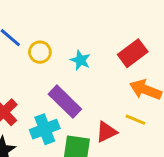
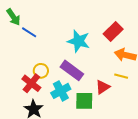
yellow circle: (40, 52) -> (41, 71), moved
cyan star: (80, 60) -> (79, 41), size x1.6

